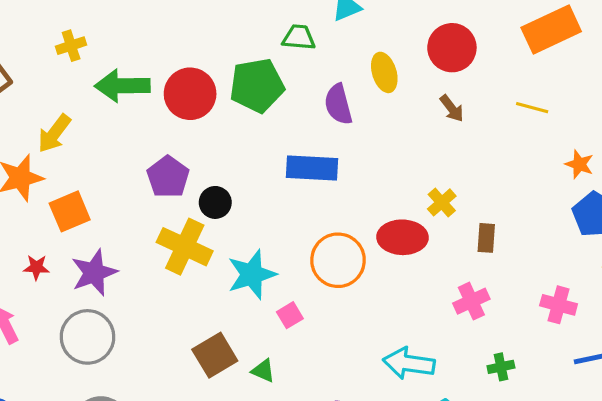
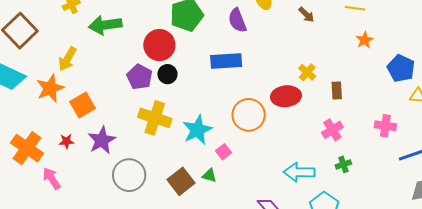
red circle: (190, 94) -> (159, 45), moved
orange star: (579, 164) -> (365, 40), moved, turned 30
black circle: (215, 202) -> (167, 74), moved
gray circle: (87, 337) -> (129, 175), moved
green cross: (501, 367) -> (343, 164), moved
green triangle: (263, 371) -> (209, 175), moved

